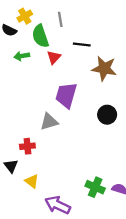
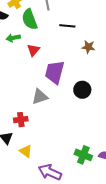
red triangle: (54, 57) -> (33, 50), moved
brown star: (104, 68) -> (88, 47), size x0.6
black circle: (107, 115) -> (82, 90), moved

